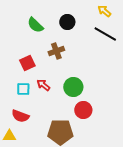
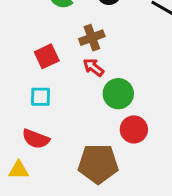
red arrow: (43, 85) -> (93, 67), moved

